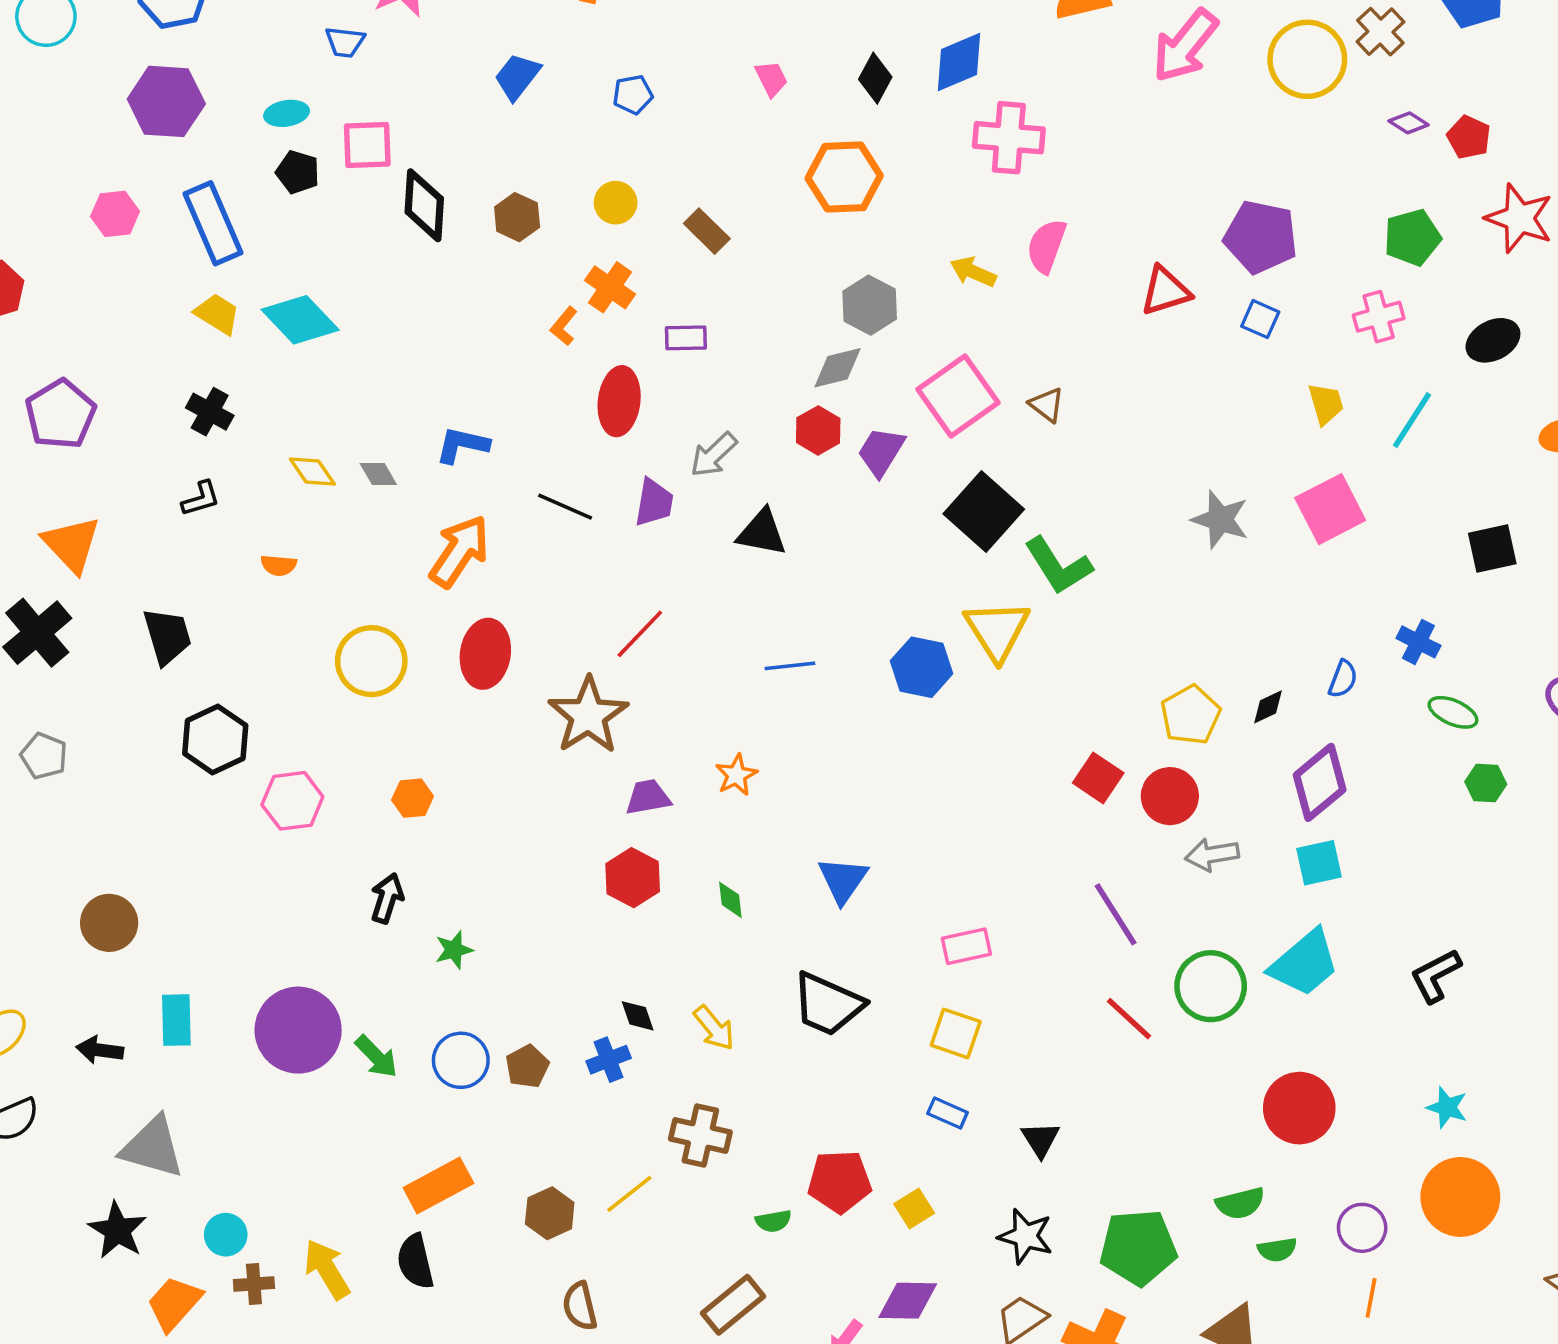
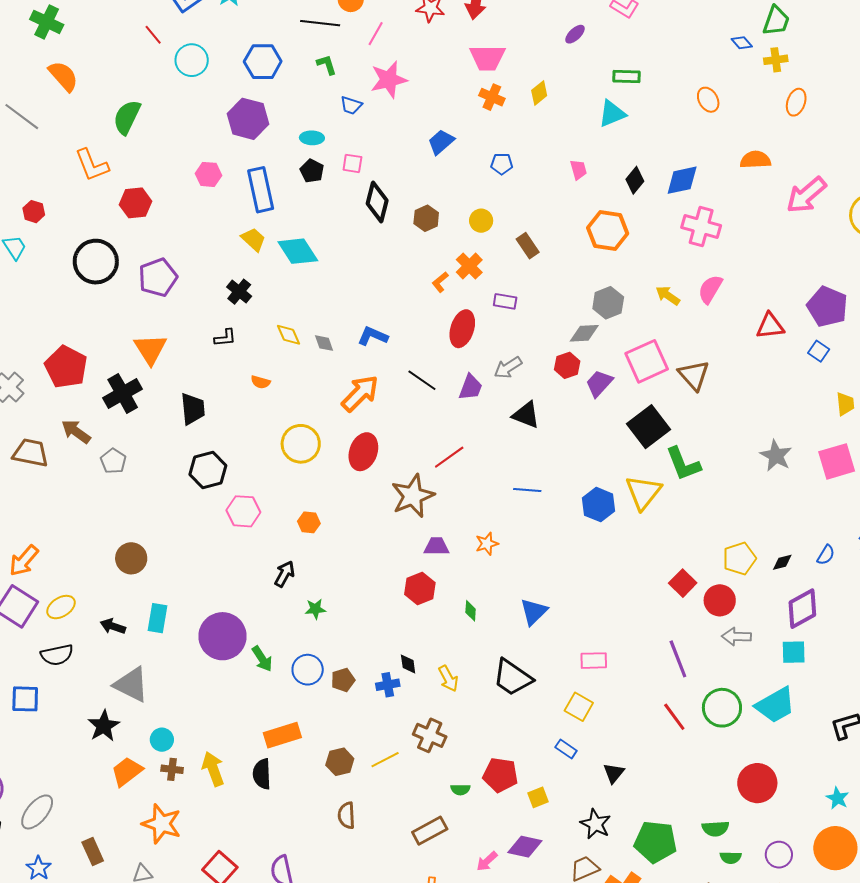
pink square: (367, 145) -> (352, 163), size x0.7
brown triangle: (1047, 405) -> (694, 375), size x1.6

